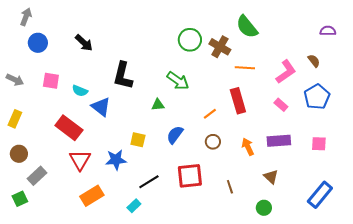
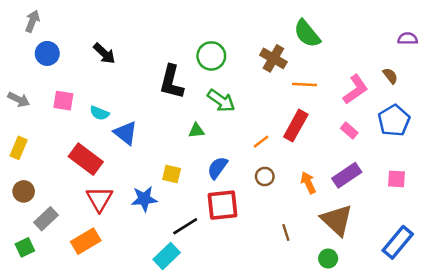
green circle: (190, 40) -> (211, 56), moved
black L-shape: (123, 76) -> (172, 82), moved
red rectangle: (238, 101) -> (296, 126), turned 45
purple rectangle: (279, 141) -> (347, 175), turned -30
red square: (190, 176) -> (222, 205), moved
brown triangle: (271, 177) -> (337, 220), size x1.8
orange rectangle: (92, 196) -> (86, 241), moved
cyan rectangle: (134, 206) -> (167, 256), size x1.5

